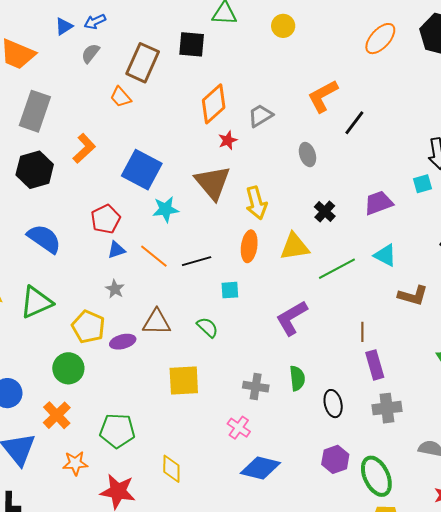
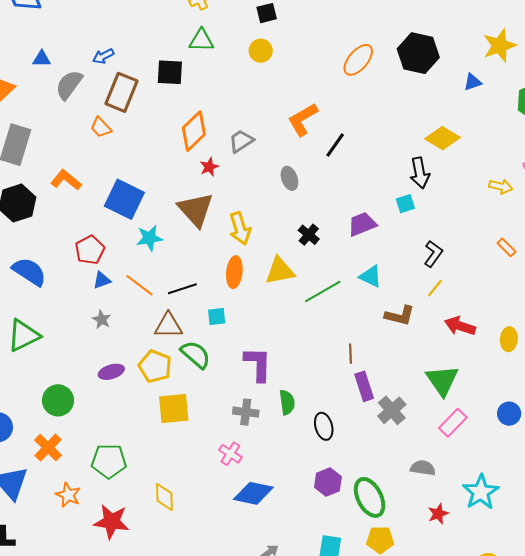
blue arrow: (95, 22) -> (103, 56), moved
blue triangle: (64, 26) -> (42, 59), turned 36
gray semicircle: (90, 53) -> (69, 85), size x1.5
orange L-shape: (84, 148) -> (66, 180), turned -96
purple L-shape: (292, 318) -> (258, 364), moved, turned 123
brown triangle: (157, 322) -> (168, 326), moved
yellow pentagon: (88, 327) -> (155, 366), moved
green semicircle: (207, 327) -> (196, 354), size x1.4
gray cross: (387, 408) -> (392, 410), moved, turned -32
orange star: (75, 463) -> (68, 495), turned 30

